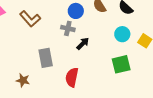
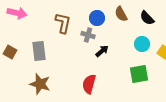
brown L-shape: (30, 19) -> (63, 23), moved, turned -130
gray rectangle: (46, 58) -> (39, 51), moved
brown star: (23, 80) -> (40, 84), size x1.5

